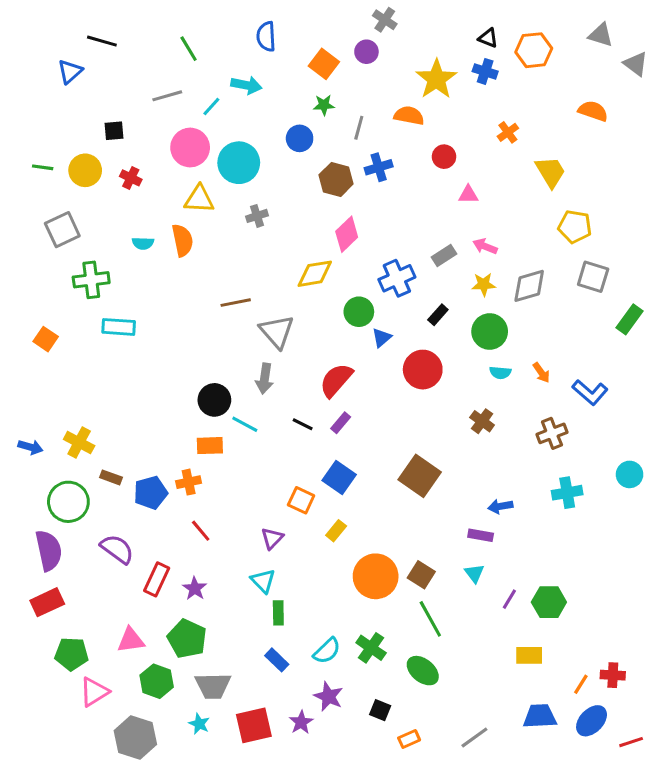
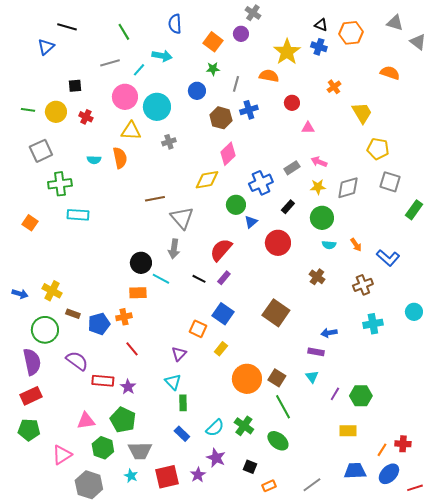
red rectangle: (157, 579) -> (103, 381), turned 70
green pentagon: (71, 654) -> (29, 430), moved

